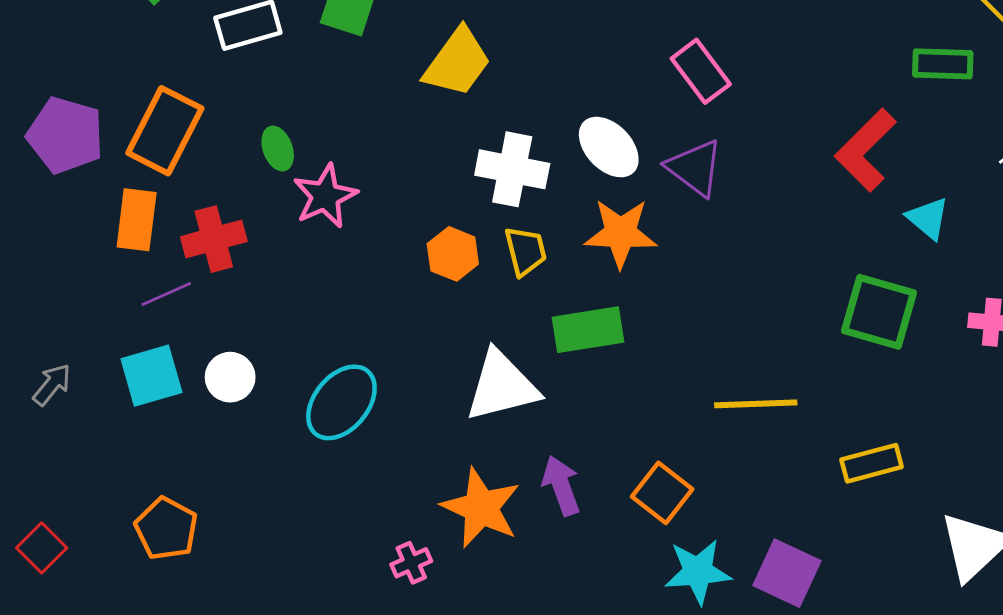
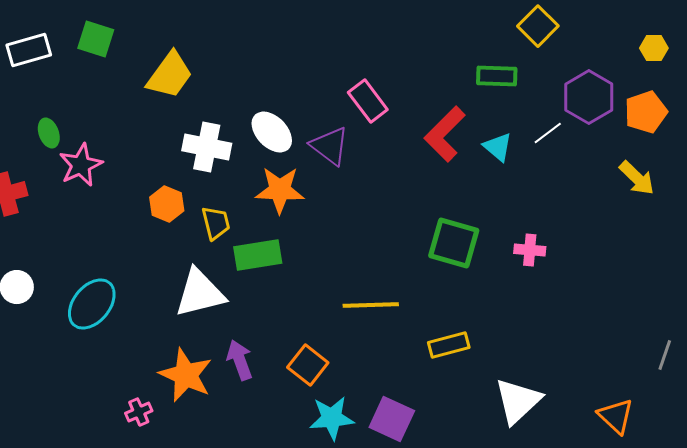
pink rectangle: (701, 71) -> (368, 101), moved
cyan triangle: (928, 218) -> (498, 147), moved
yellow trapezoid: (526, 251) -> (216, 223), moved

